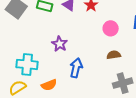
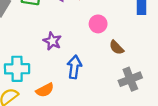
pink circle: (111, 28) -> (98, 24), moved
brown semicircle: (114, 55) -> (117, 47), turned -120

